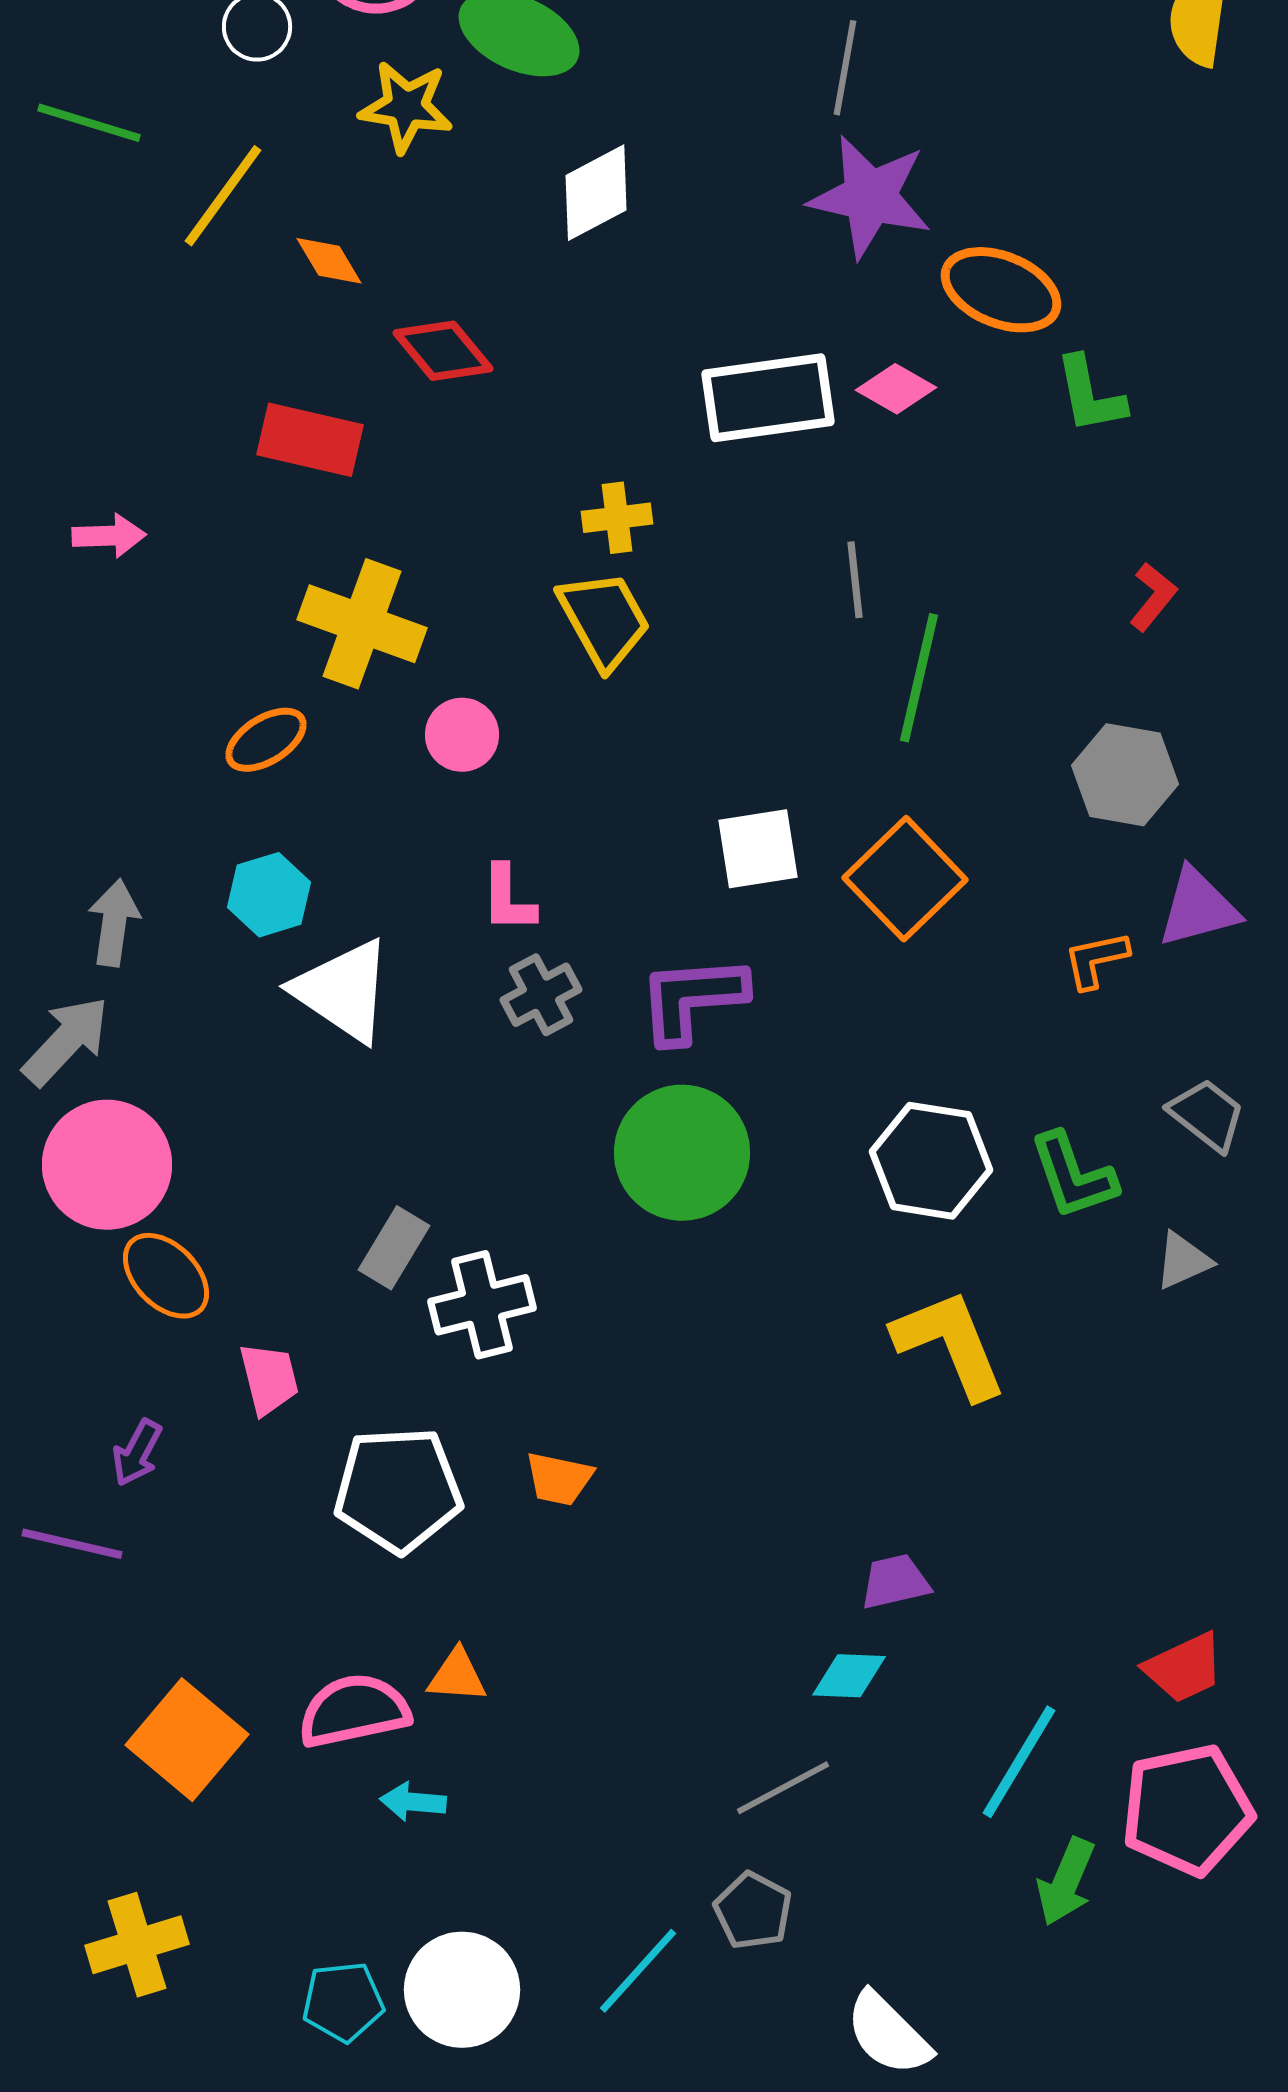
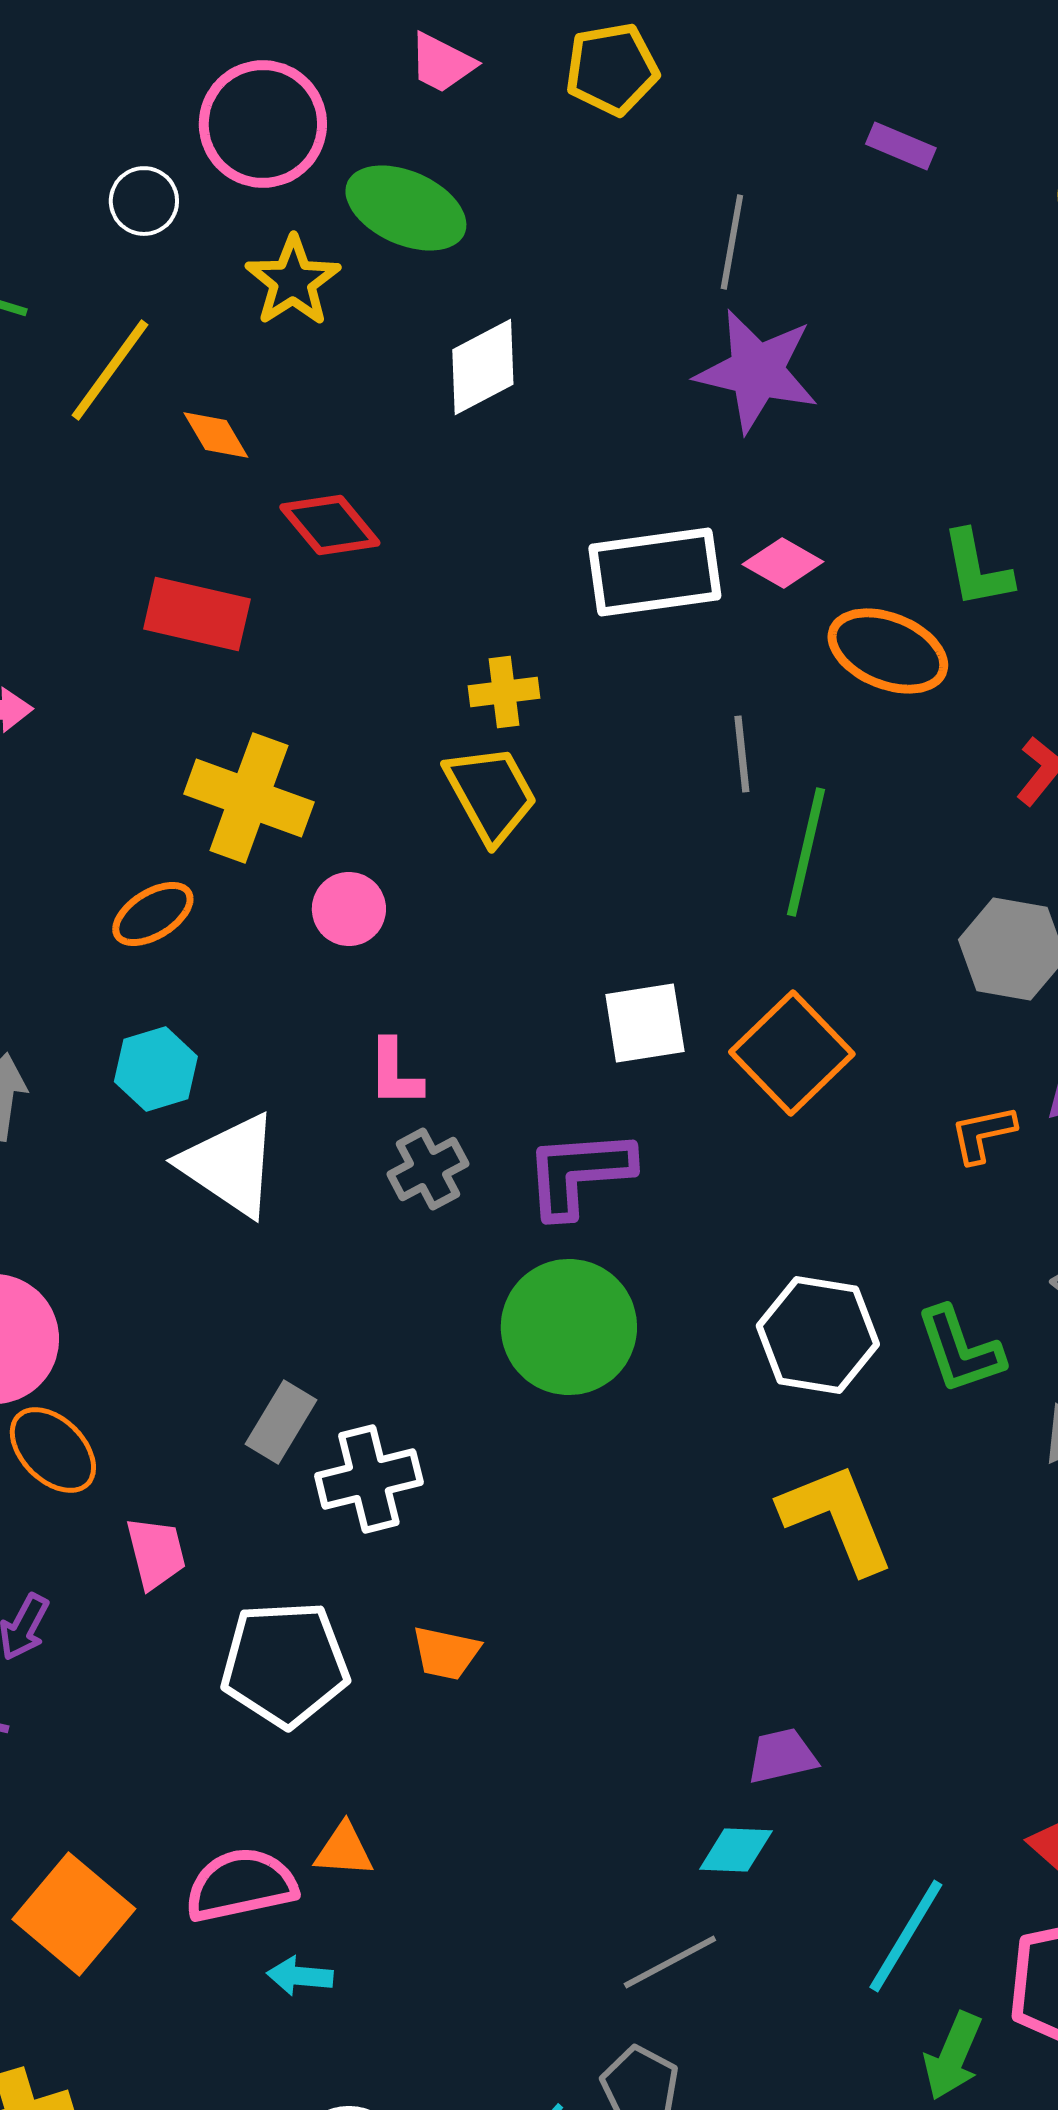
yellow star: (406, 107) -> (293, 281), turned 30
orange ellipse: (1001, 290) -> (888, 651), moved

